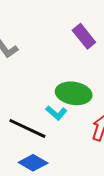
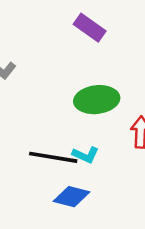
cyan L-shape: (56, 113) -> (86, 155), moved

